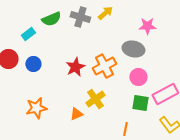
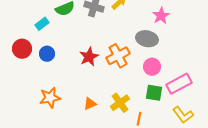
pink star: (147, 26) -> (161, 16), turned -30
yellow cross: (95, 99) -> (120, 103), moved

